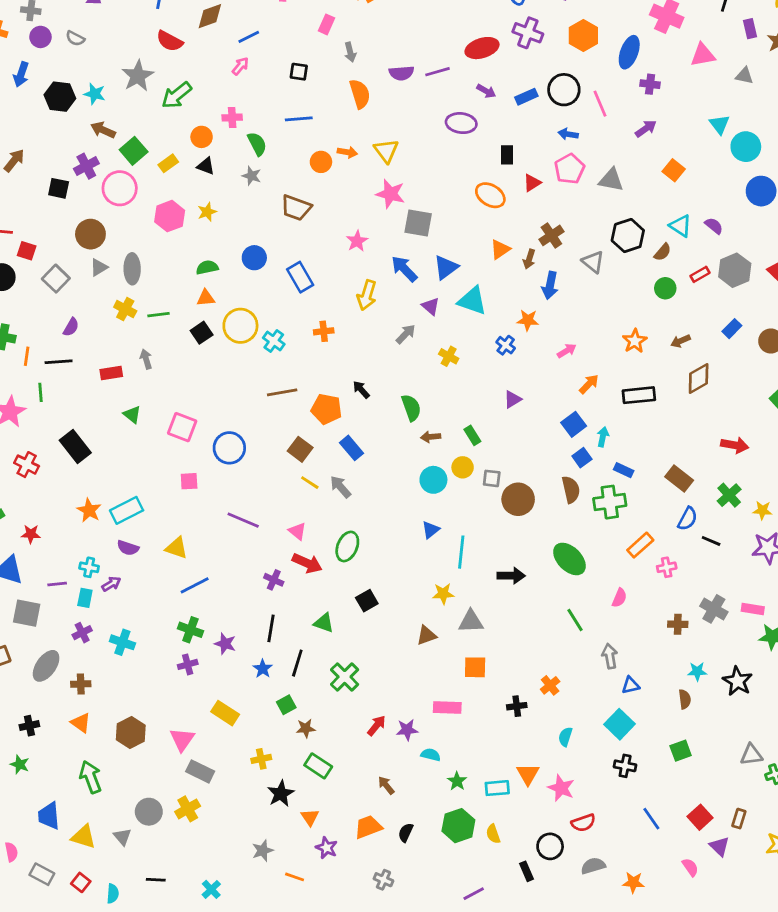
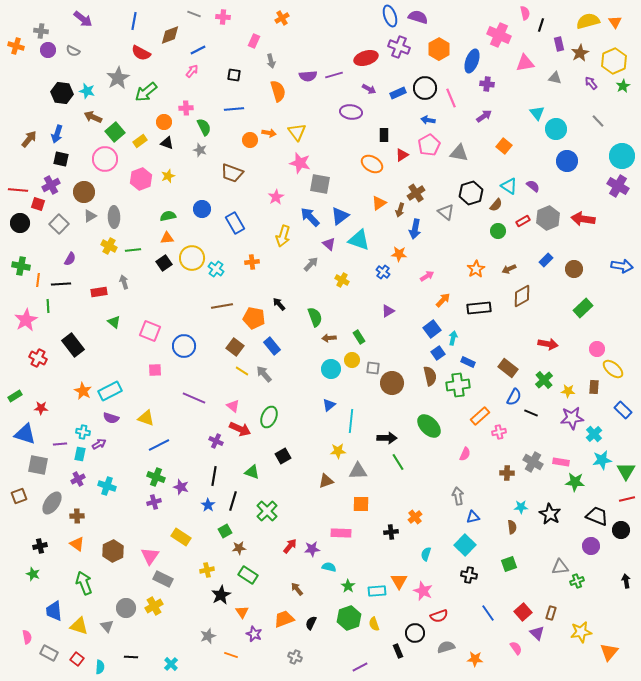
blue arrow: (21, 74) -> (57, 134), moved
purple cross: (86, 166) -> (51, 185), moved
green line: (575, 620) -> (398, 462), moved

